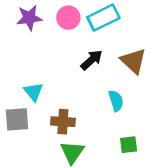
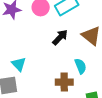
brown cross: (63, 122) -> (64, 82), moved

